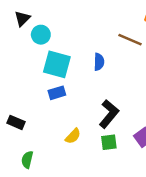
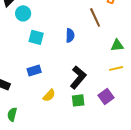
brown line: (130, 40) -> (95, 17), turned 42
cyan square: (57, 64) -> (36, 37), size x0.7
blue rectangle: (57, 93) -> (34, 70), moved

